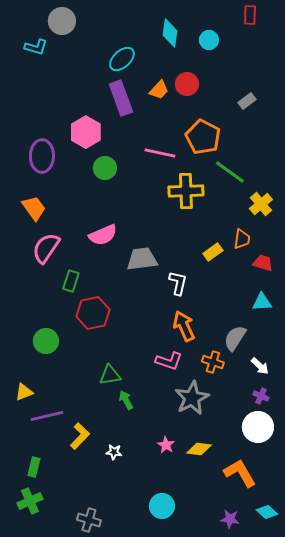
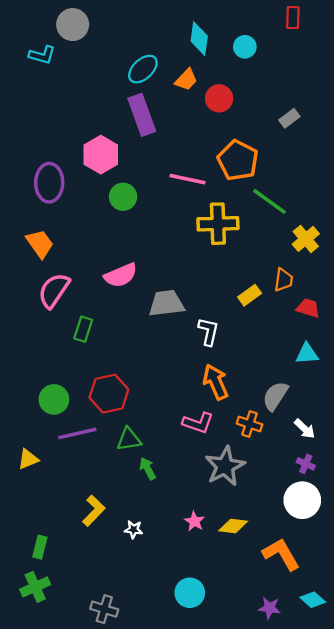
orange trapezoid: (159, 90) -> (186, 80), moved
red hexagon: (93, 313) -> (109, 394), moved
purple line: (47, 416) -> (77, 433), moved

